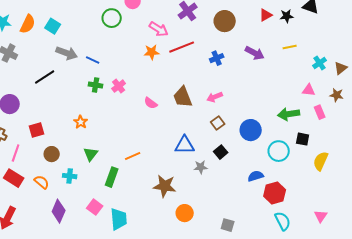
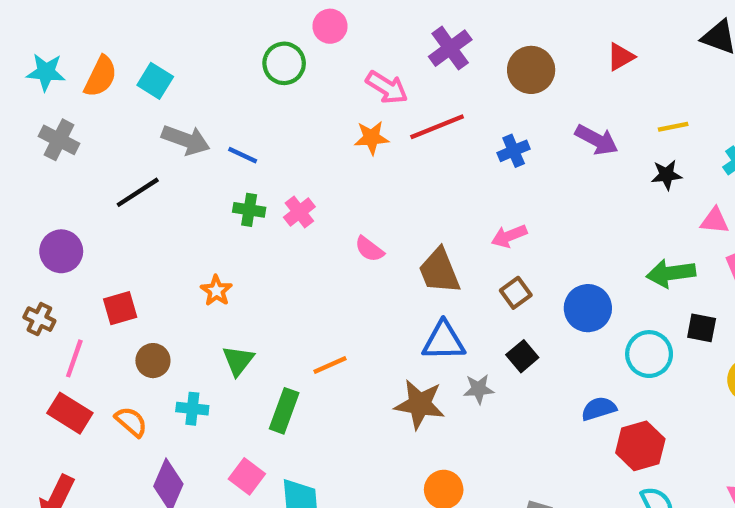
black star: (287, 16) -> (667, 175), moved
brown trapezoid: (183, 97) -> (439, 271), moved
brown star: (165, 186) -> (420, 404), moved

